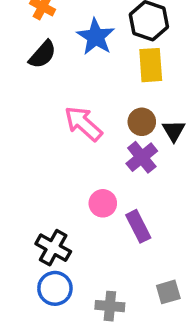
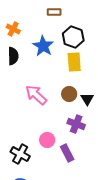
black semicircle: (43, 54) -> (13, 56), turned -42
purple cross: (142, 157) -> (76, 124), moved, turned -30
black cross: (53, 248) -> (20, 154), moved

